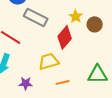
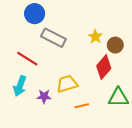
red diamond: (65, 37) -> (104, 67), moved
purple star: (26, 83) -> (44, 96), moved

